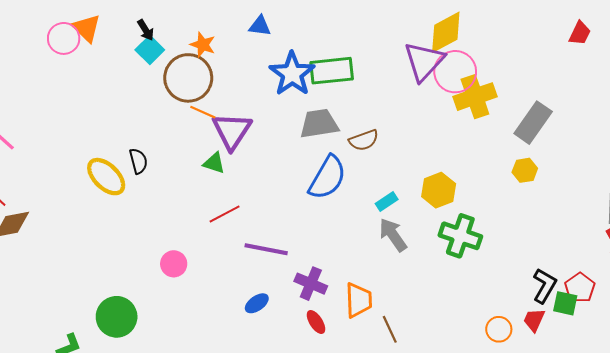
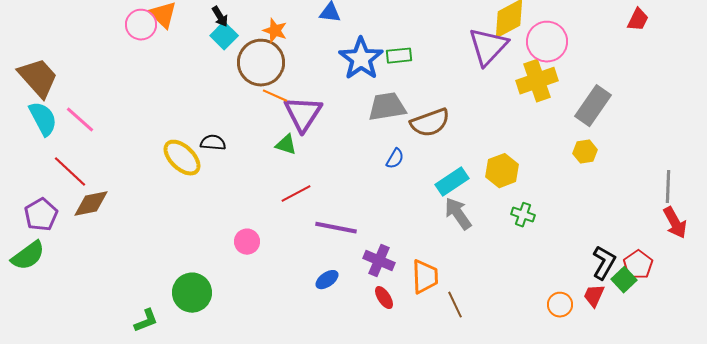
green rectangle: (332, 71) -> (399, 56), size x0.6
pink circle: (455, 72) -> (547, 42), moved
brown semicircle: (364, 140) -> (430, 123), size x1.4
black semicircle: (138, 161) -> (213, 143), turned -70
blue semicircle: (327, 178) -> (395, 159), size x0.5
cyan rectangle: (387, 202) -> (452, 182), size x1.5
green cross: (460, 236) -> (523, 215), size x0.6
green square: (565, 303) -> (624, 280), turned 35

